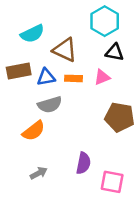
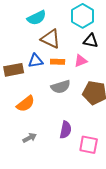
cyan semicircle: (32, 34) -> (37, 18), moved
brown rectangle: (19, 71) -> (14, 70), moved
gray semicircle: (50, 105) -> (61, 87), moved

